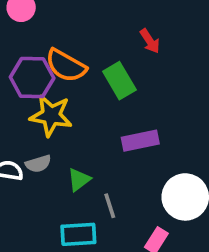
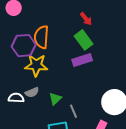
orange semicircle: (66, 66) -> (41, 37), turned 70
green rectangle: (119, 81) -> (84, 40), moved
purple rectangle: (140, 141) -> (82, 60), moved

